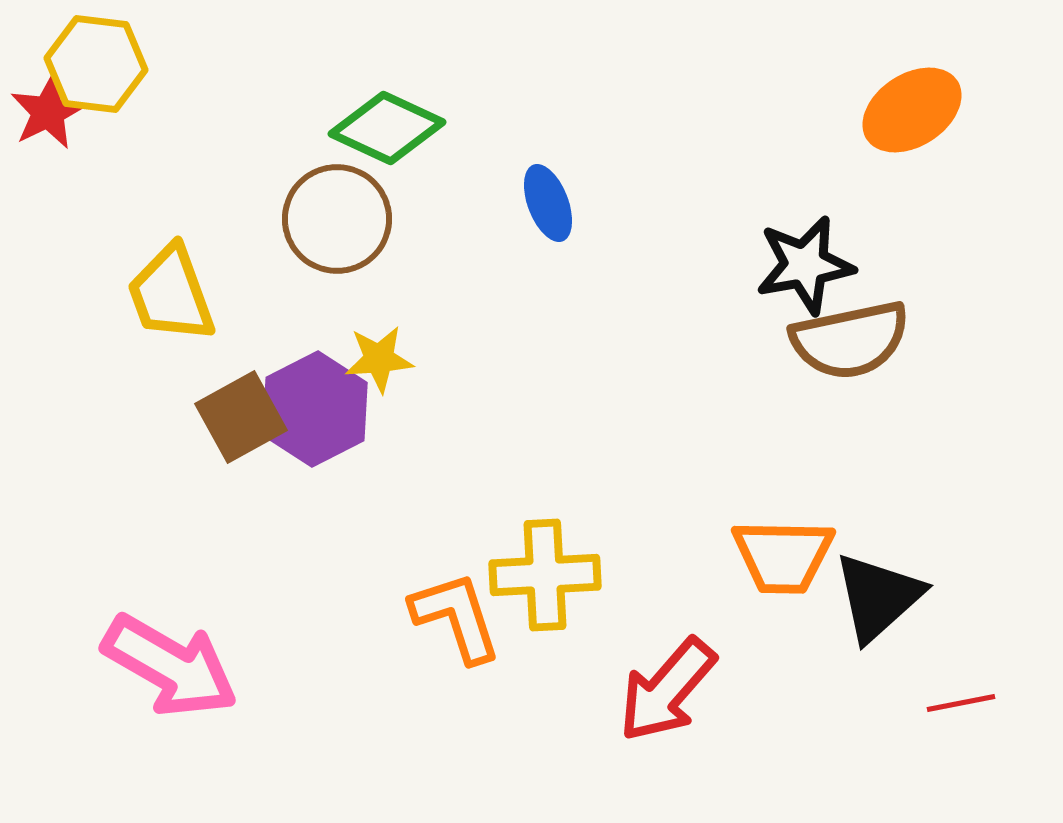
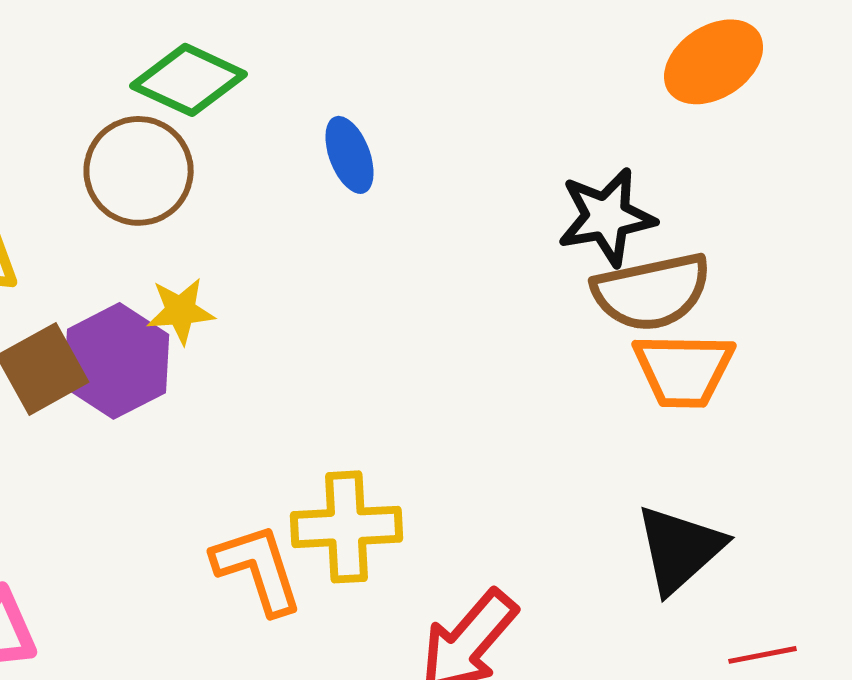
orange trapezoid: (783, 556) -> (684, 370), moved

